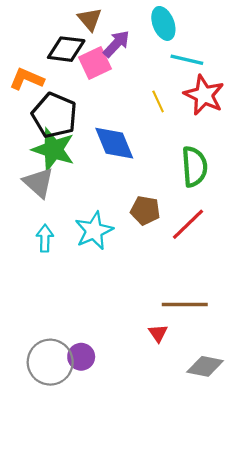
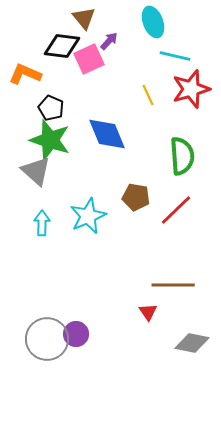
purple arrow: (116, 44) -> (109, 41), size x0.7
red star: (204, 95) -> (191, 89), turned 30
black pentagon: (54, 115) -> (51, 108), size x0.6

